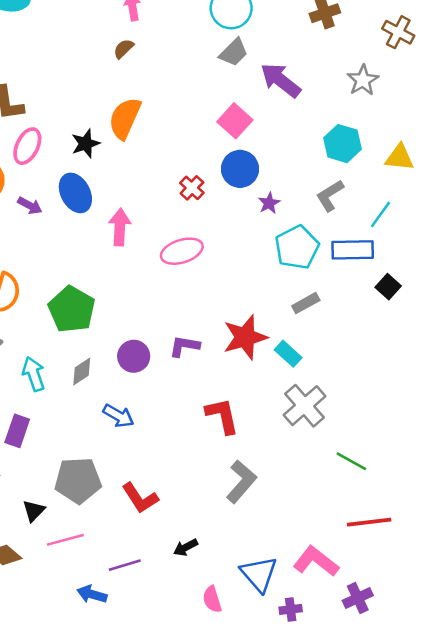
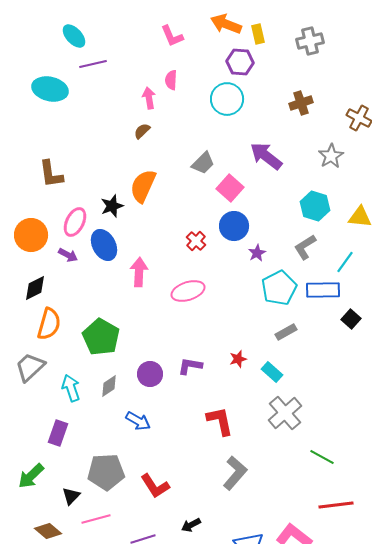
gray trapezoid: (234, 52) -> (203, 163), moved
pink ellipse: (27, 146) -> (75, 222), moved
red star: (245, 337) -> (238, 359), size x0.5

